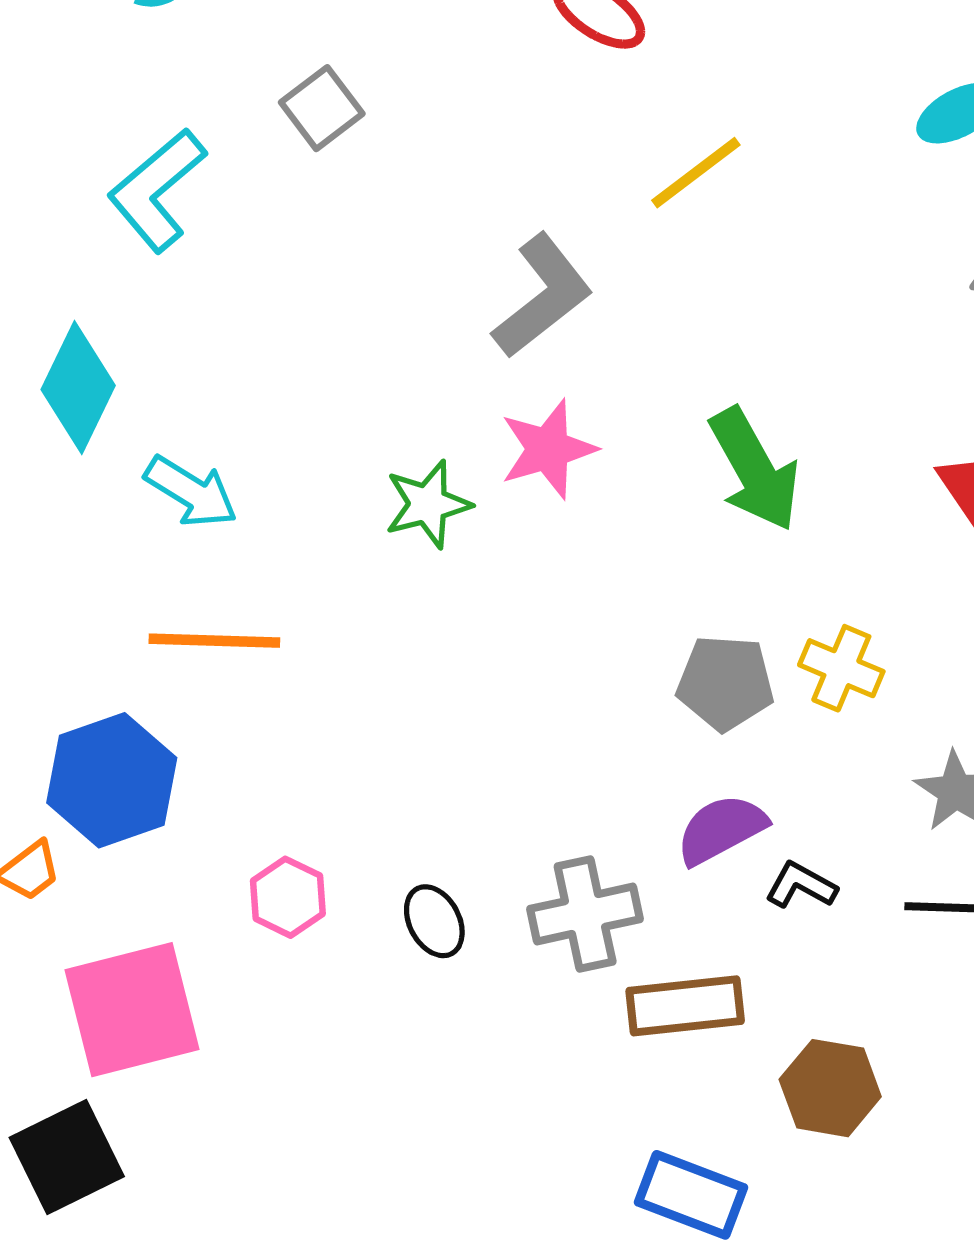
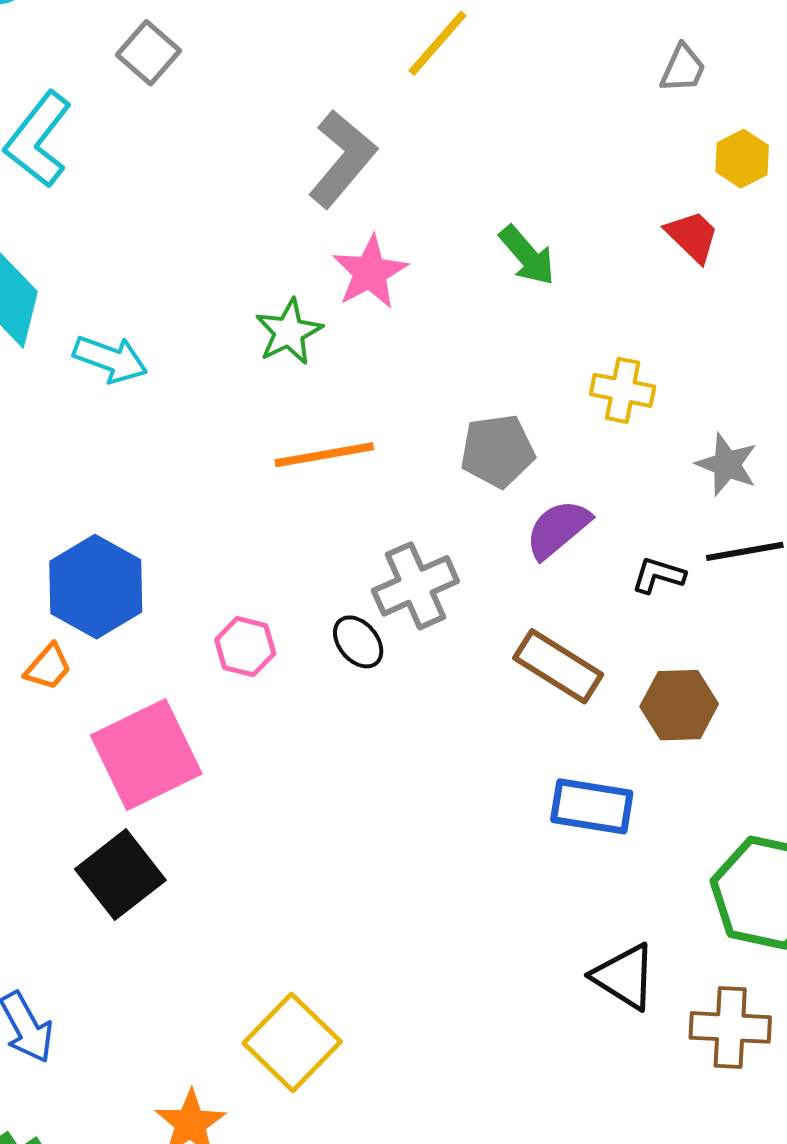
green arrow: (755, 469) -> (527, 255), size x0.7
orange line: (214, 641) -> (324, 455), moved
gray pentagon: (725, 683) -> (497, 451), moved
black L-shape: (801, 885) -> (658, 575), moved
gray cross: (585, 914) -> (415, 586), moved
brown rectangle: (685, 1006) -> (558, 666), turned 50

